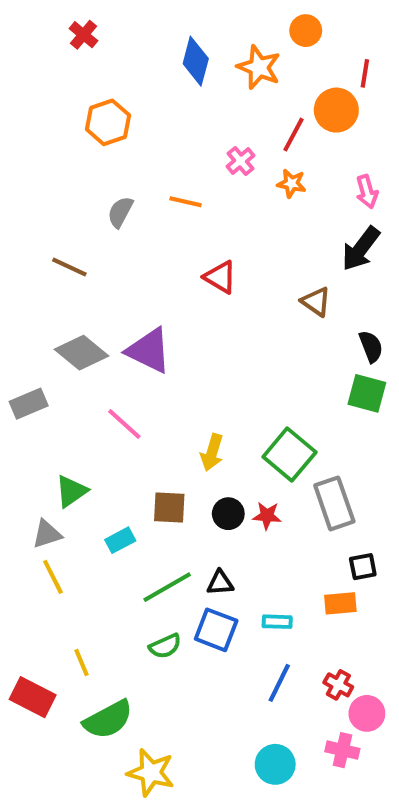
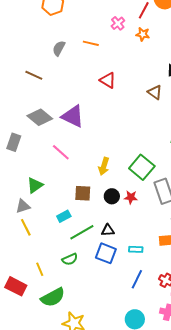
gray rectangle: (29, 404) -> (14, 142), turned -48
cyan rectangle: (120, 540) -> (64, 216), moved
green semicircle: (165, 646) -> (70, 259), moved

